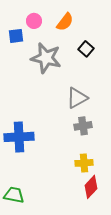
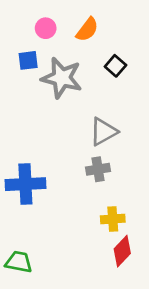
blue square: (16, 36) -> (28, 60), moved
gray cross: (83, 126) -> (98, 169), moved

